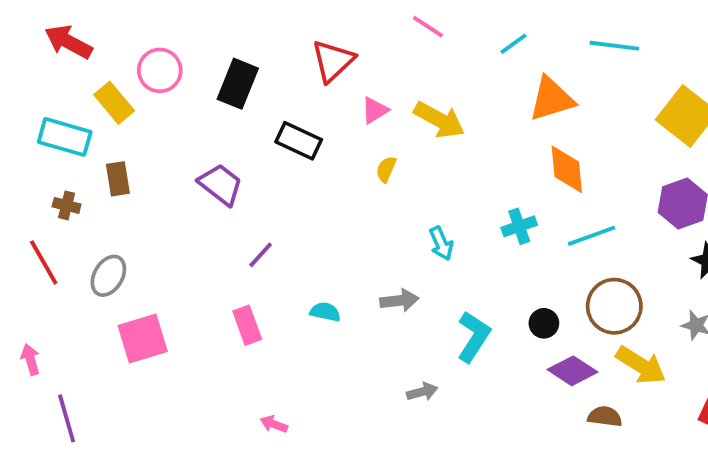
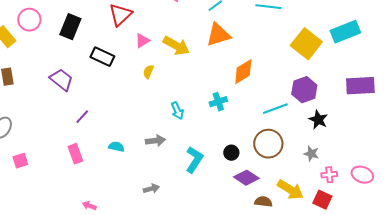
orange triangle: (552, 99) -> (218, 35), moved
orange diamond: (567, 169) -> (243, 72), turned 64
cyan line: (591, 236) -> (275, 109), moved
pink square: (143, 339) -> (20, 161), size x0.6
yellow arrow: (641, 365) -> (290, 190), moved
gray arrow: (422, 392) -> (151, 189), moved

